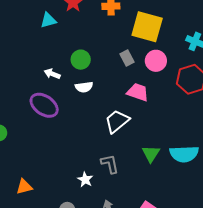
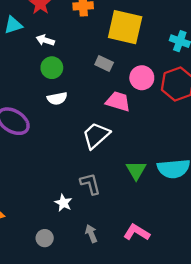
gray rectangle: (127, 58) -> (104, 63), turned -35
pink circle: (156, 61) -> (142, 78), moved
white arrow: (52, 74) -> (45, 40), moved

